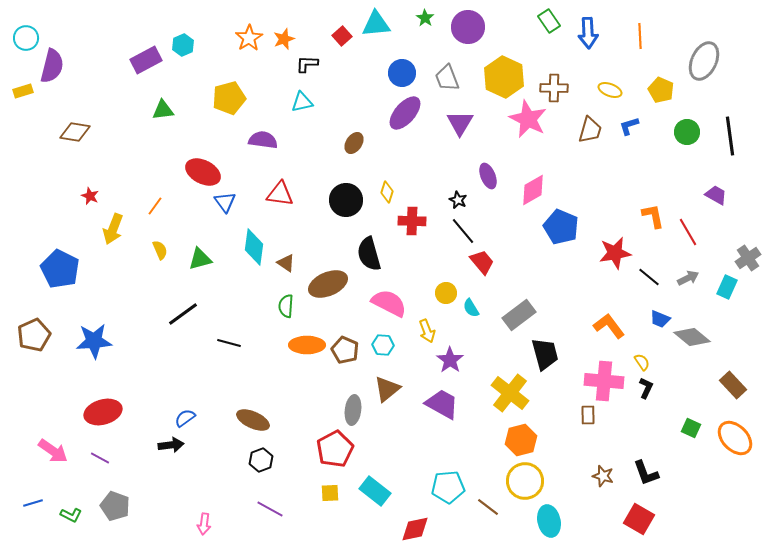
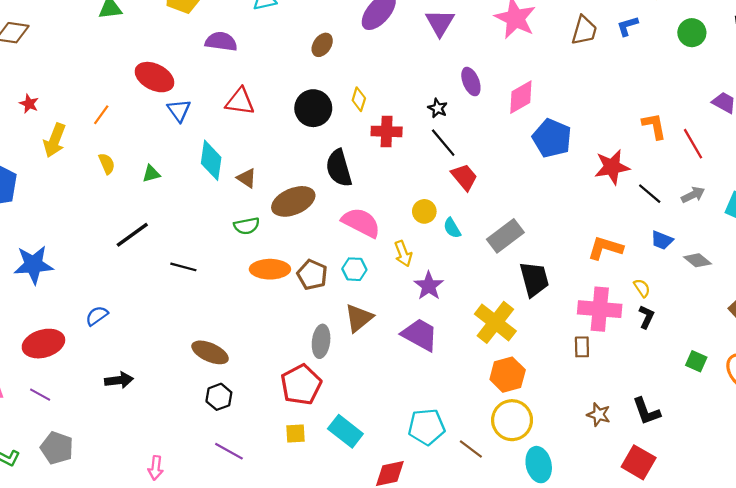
green triangle: (200, 259) -> (151, 174), size x0.7
green semicircle: (286, 306) -> (247, 226), turned -105
orange L-shape: (609, 326) -> (605, 248), turned -36
gray diamond: (692, 337) -> (697, 260), size x0.7
blue semicircle: (185, 418) -> (97, 316), moved

